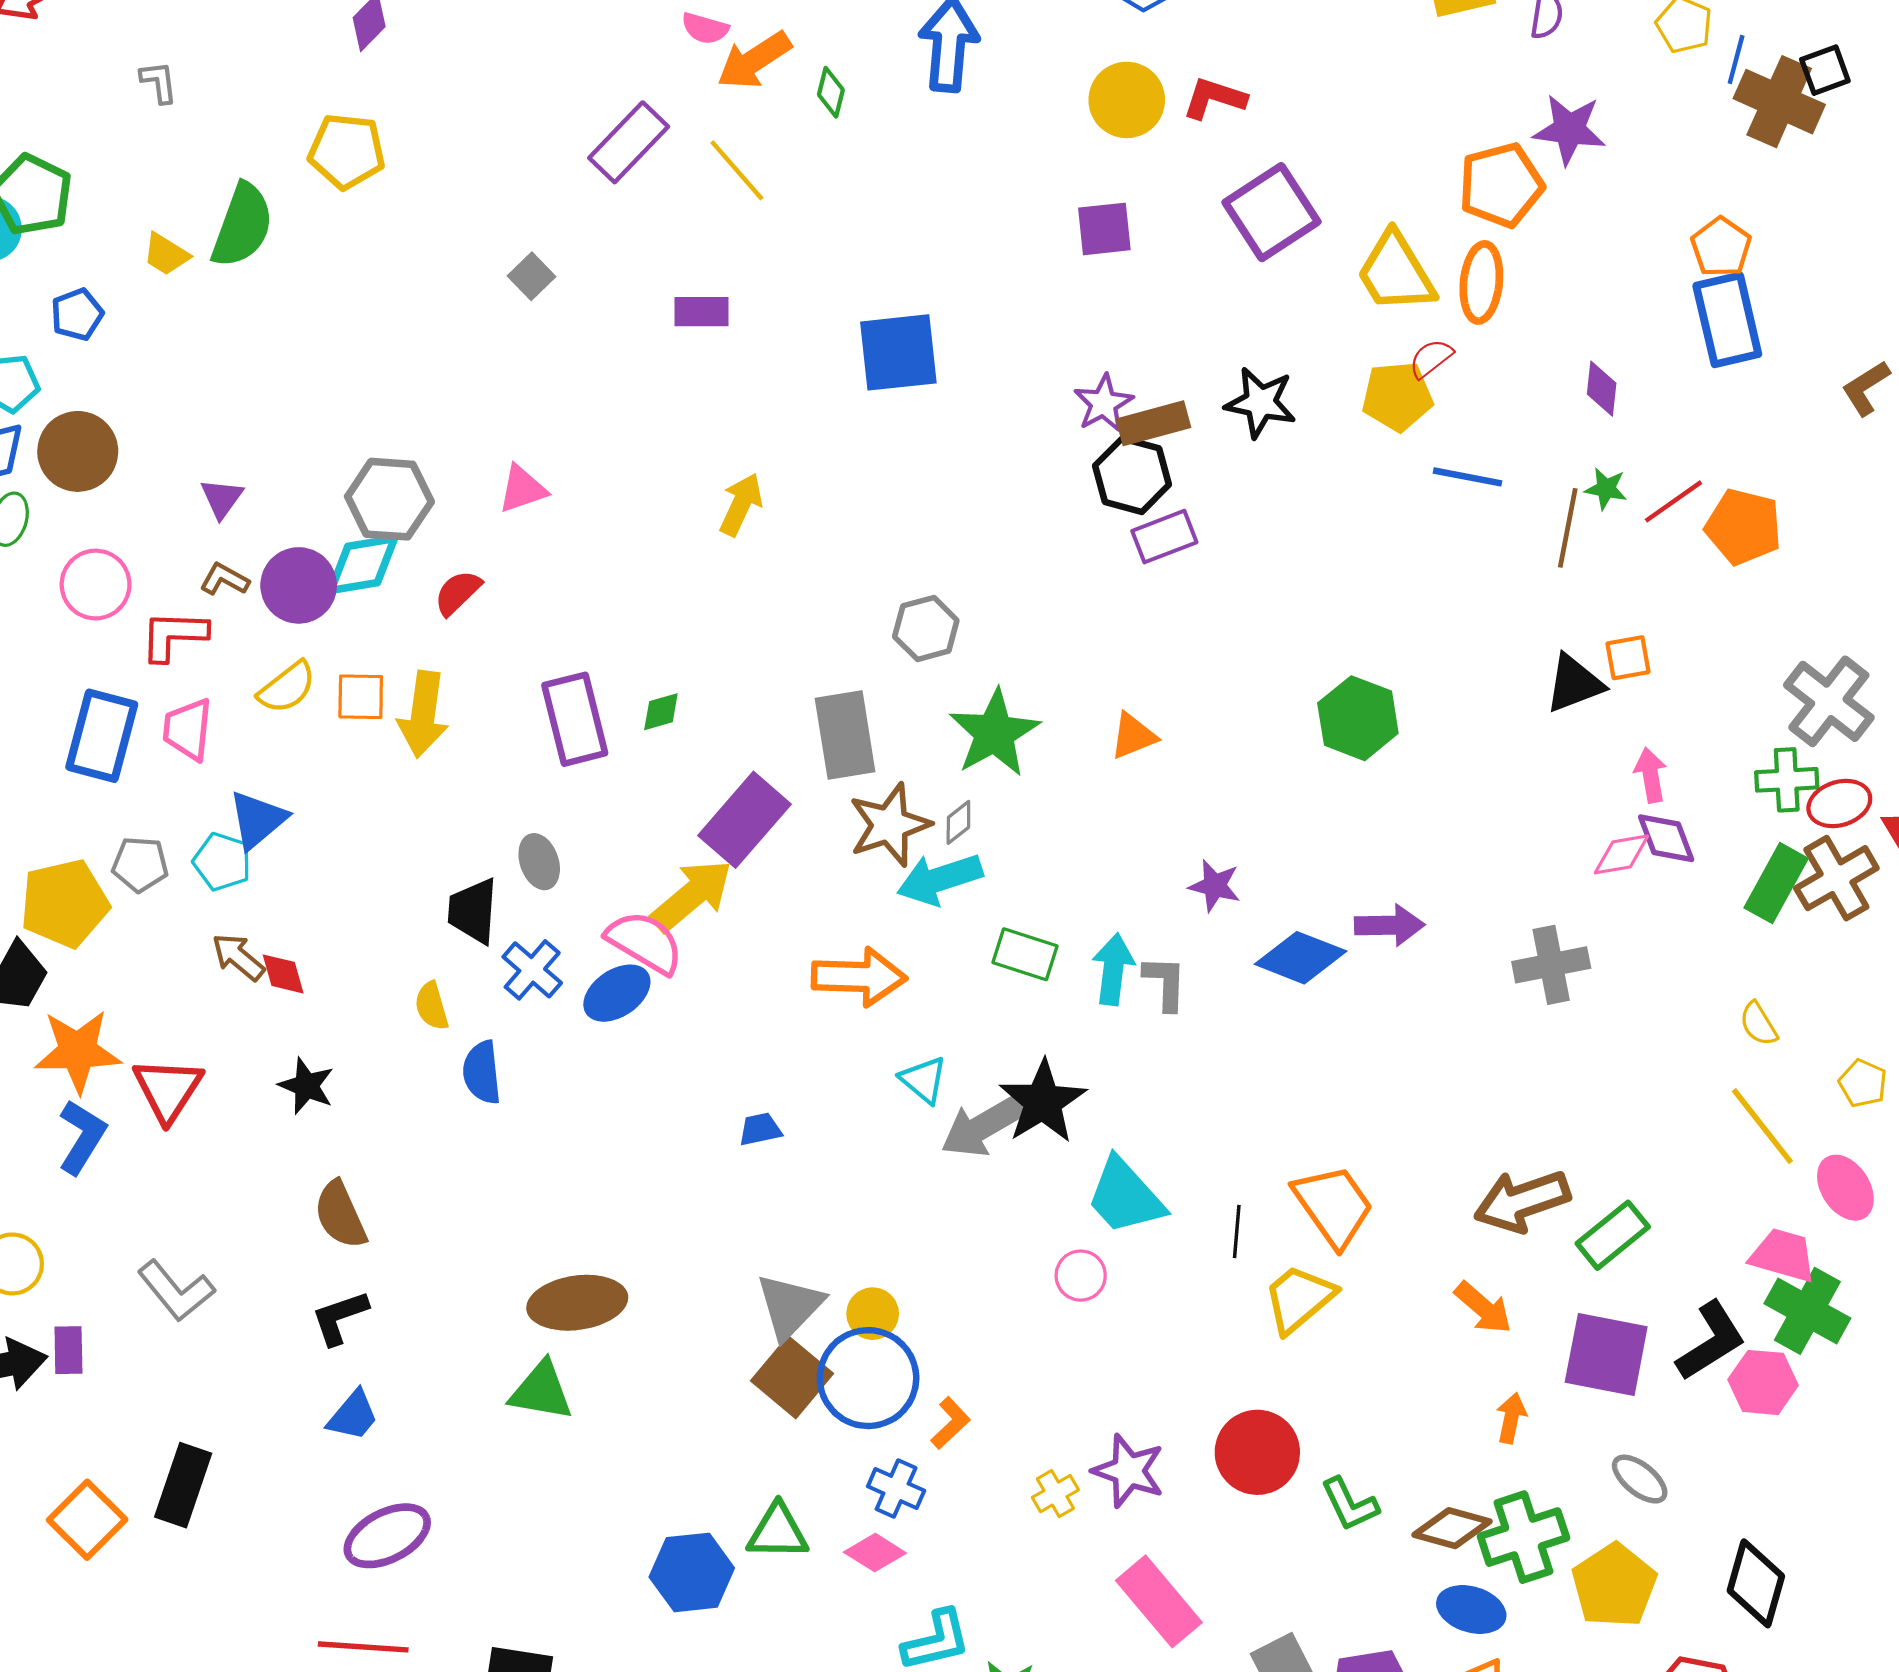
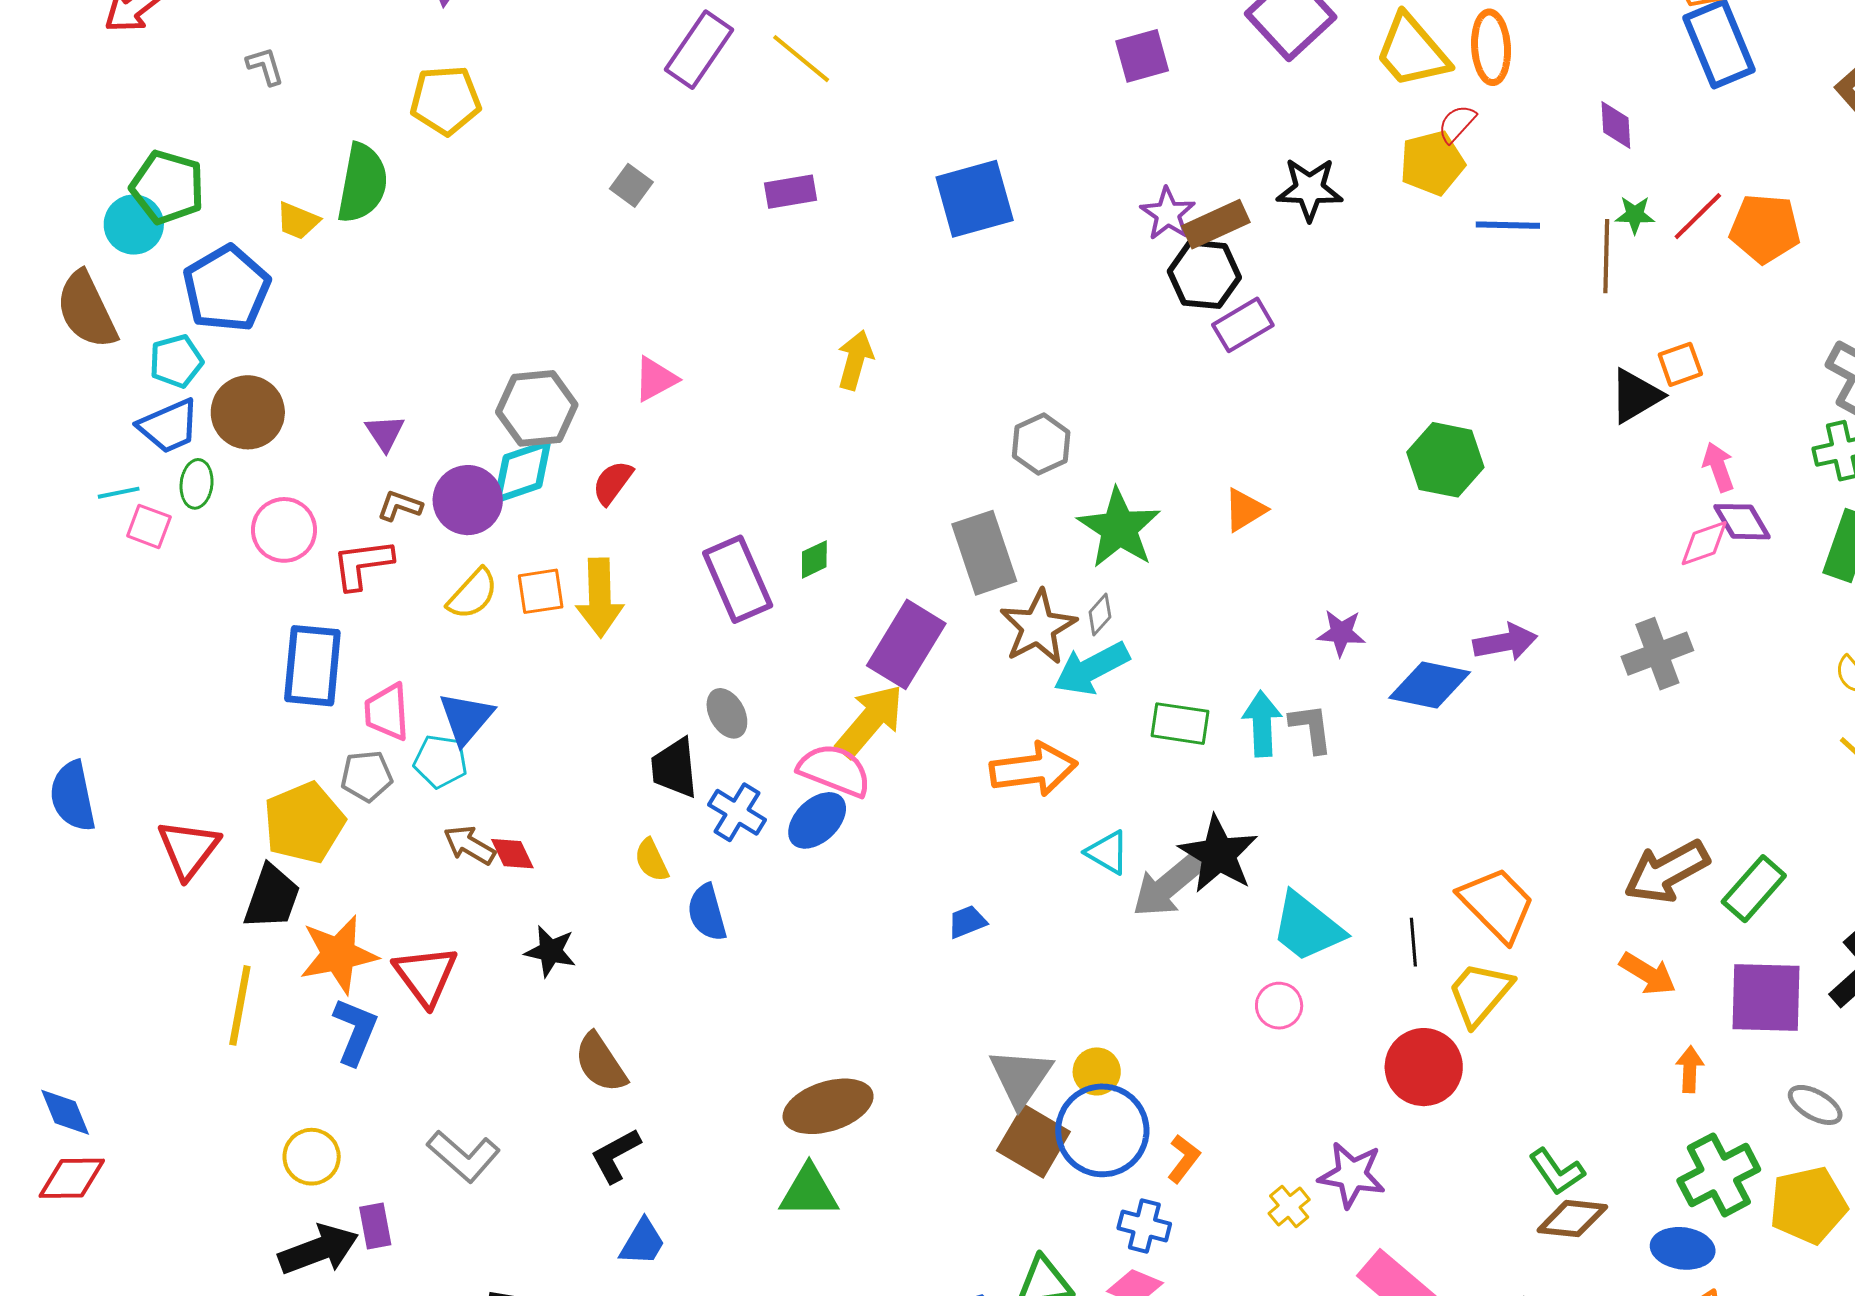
blue pentagon: (77, 314) -> (226, 289), size x1.8
pink trapezoid: (188, 729) -> (387, 712), moved
red circle: (1257, 1452) -> (1424, 1067), moved
brown diamond: (1452, 1528) -> (1572, 1219), moved
yellow pentagon: (1614, 1585) -> (1808, 1205), turned 30

